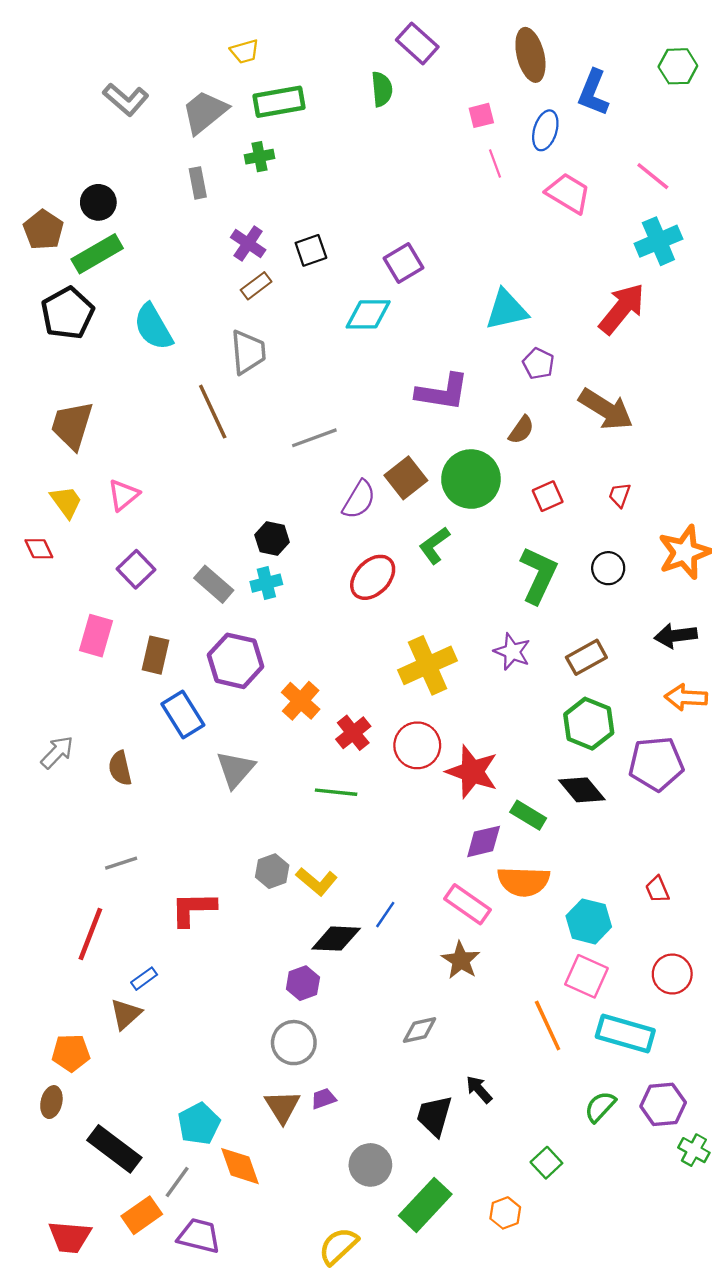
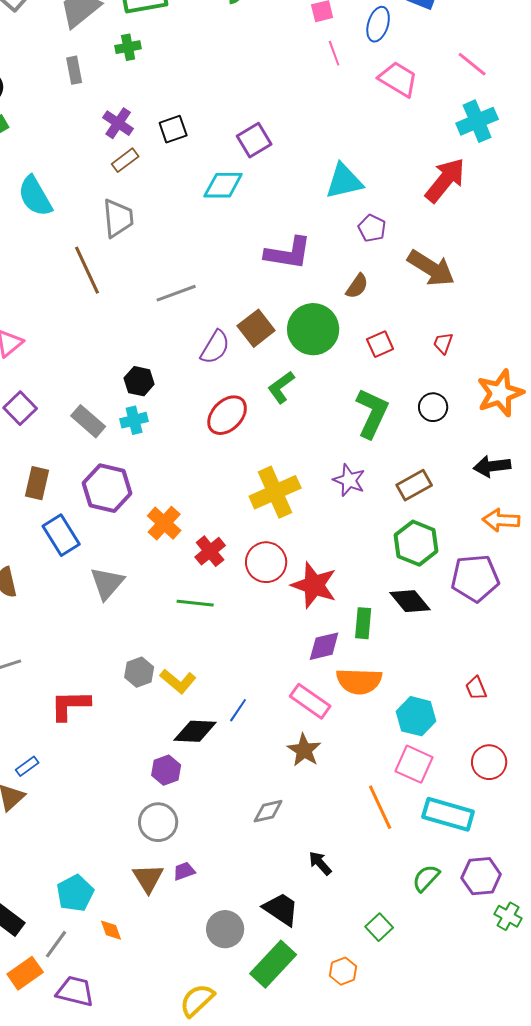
green rectangle: (528, 815) -> (363, 623), turned 64
black trapezoid: (434, 1116) -> (281, 909), moved, turned 108
orange diamond: (240, 1166) -> (111, 930), size x0.6

